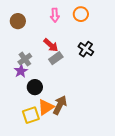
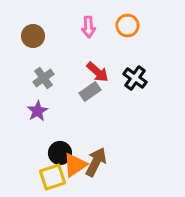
red arrow: (51, 45) -> (97, 72), moved
gray cross: (25, 59) -> (43, 78), moved
black circle: (35, 87) -> (60, 153), moved

